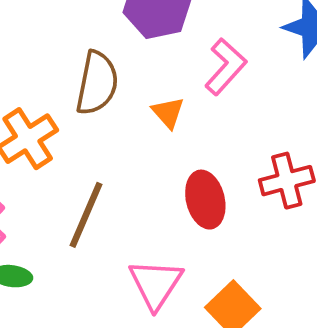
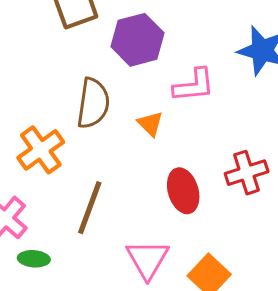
pink L-shape: (226, 67) -> (194, 85), turned 45

